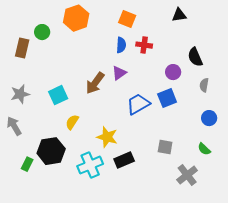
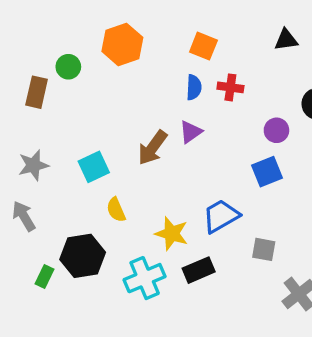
blue trapezoid: (138, 104) -> (221, 216), moved
yellow semicircle: (72, 122) -> (116, 210), turned -56

